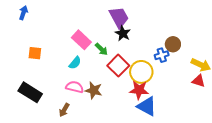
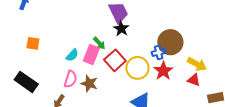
pink rectangle: (81, 40) -> (91, 55), moved, turned 66
brown circle: (173, 44) -> (170, 42), size x1.6
pink semicircle: (75, 87) -> (71, 79), turned 90
red star: (139, 90) -> (163, 71), moved, turned 30

